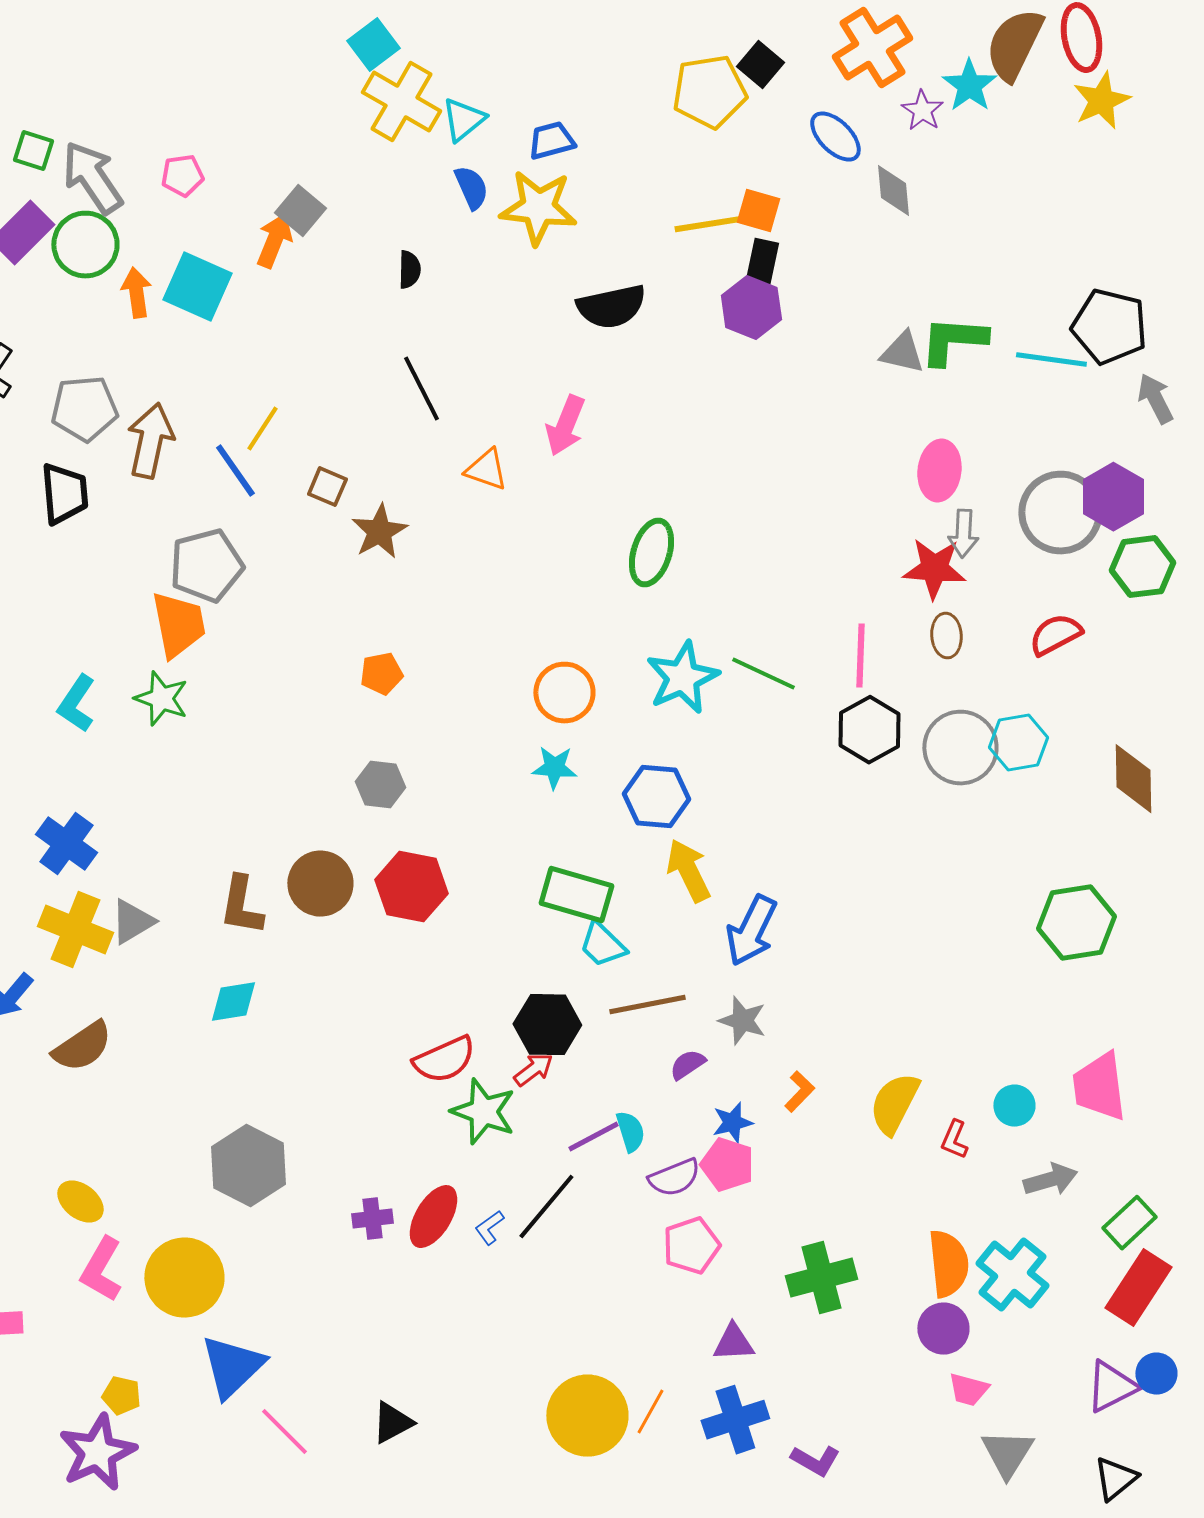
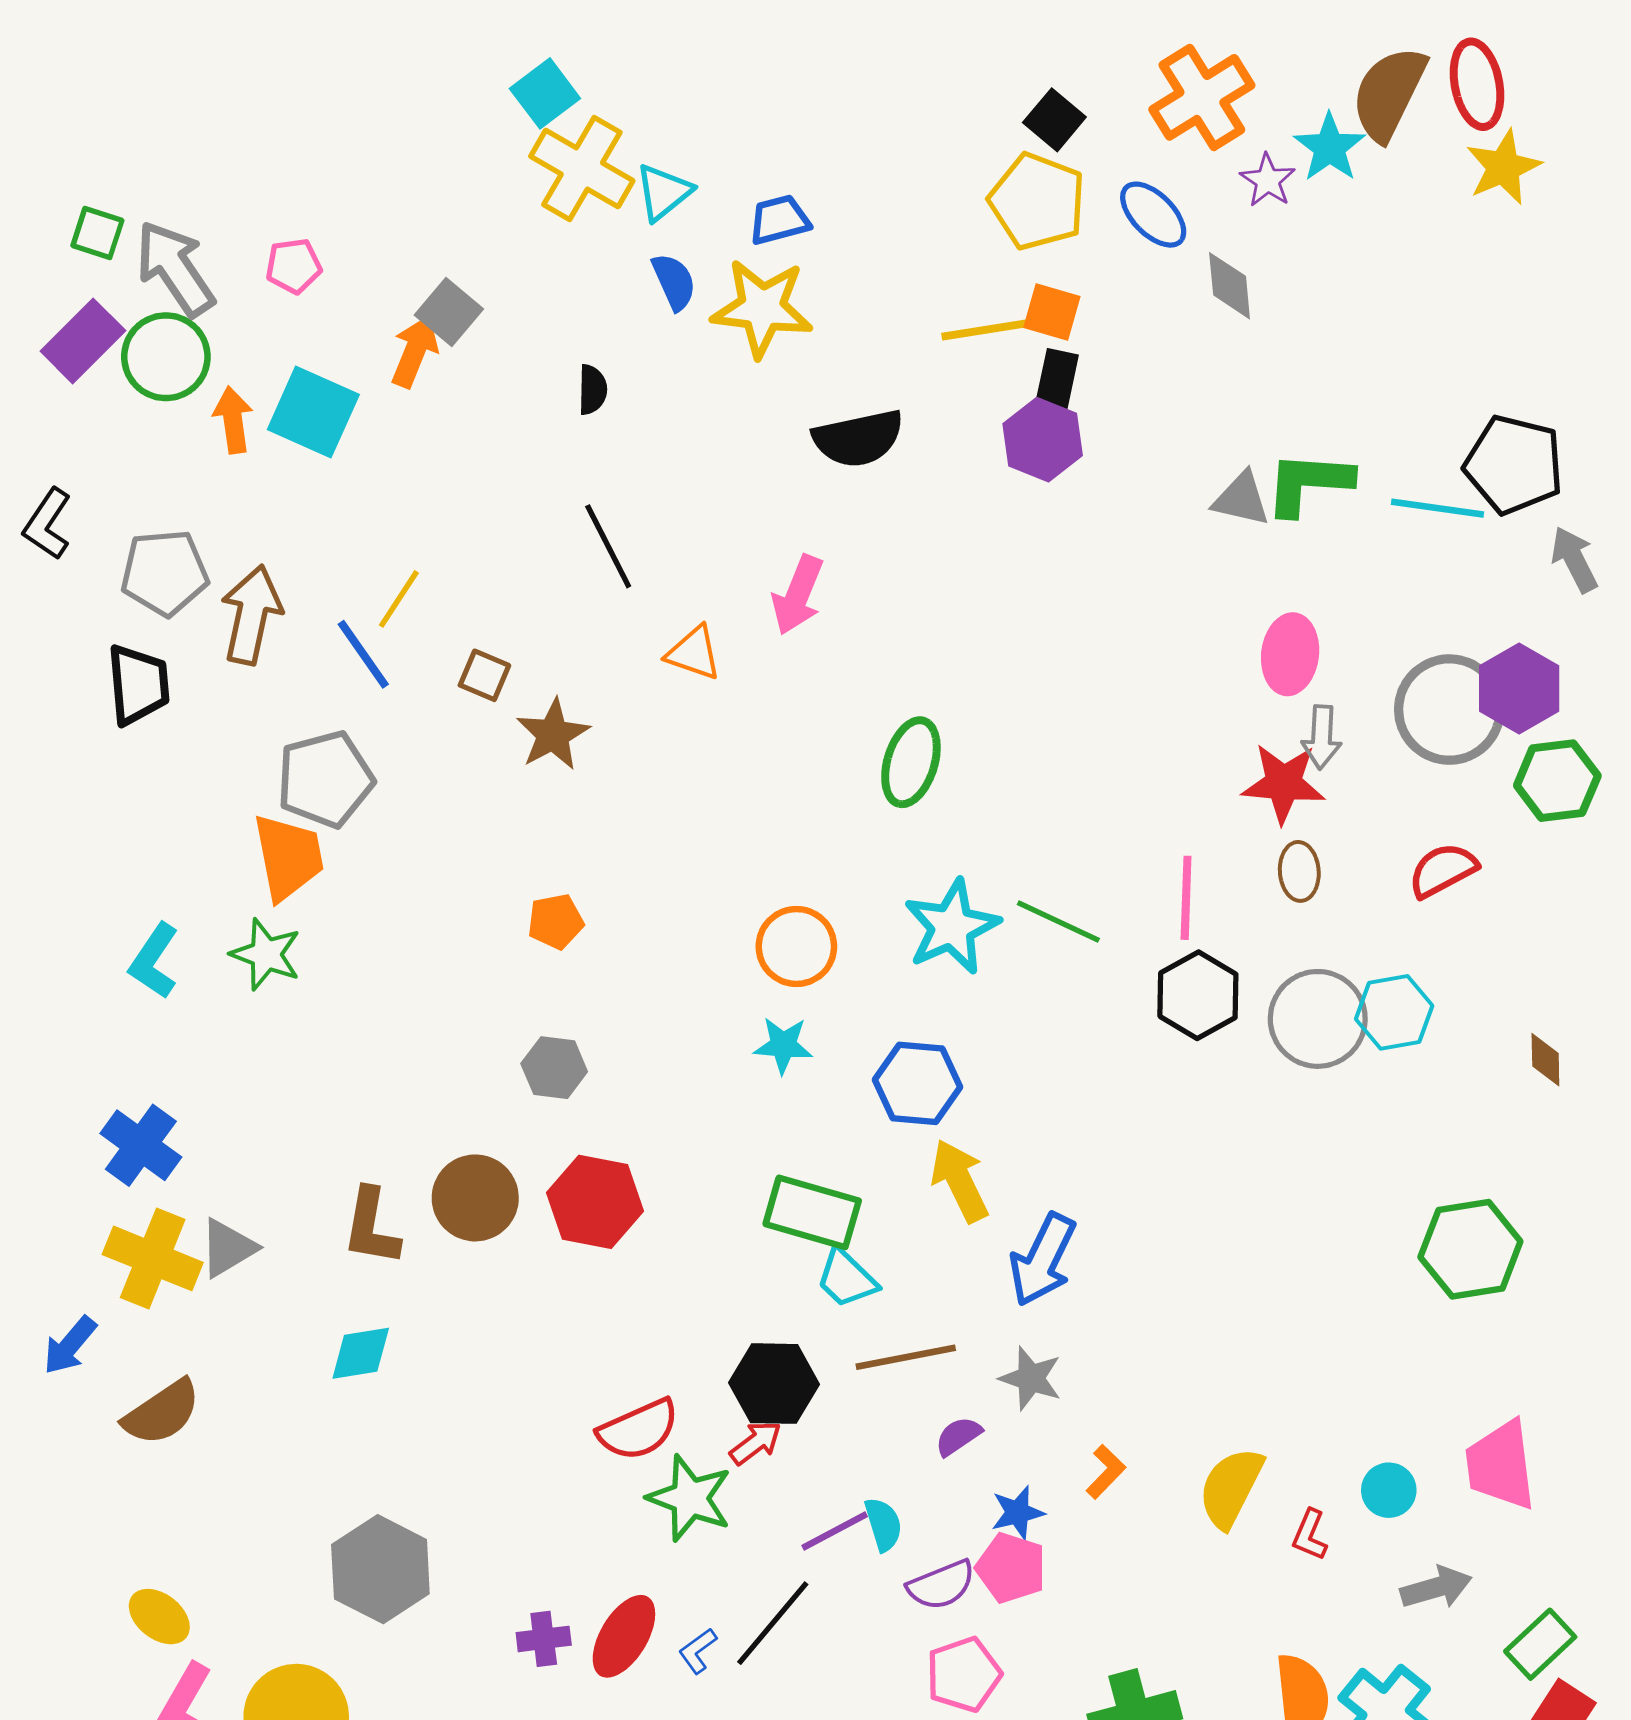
yellow pentagon: (709, 92) -> (1037, 201), moved, turned 30
brown diamond: (1133, 779) -> (1545, 1060), size x0.6

